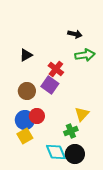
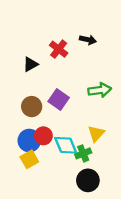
green arrow: (85, 55) -> (100, 90), moved
red cross: (56, 69) -> (59, 49), moved
cyan diamond: (56, 152) -> (66, 145), moved

